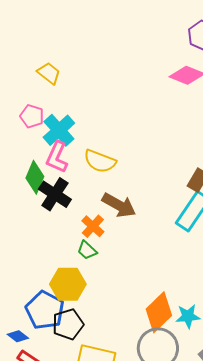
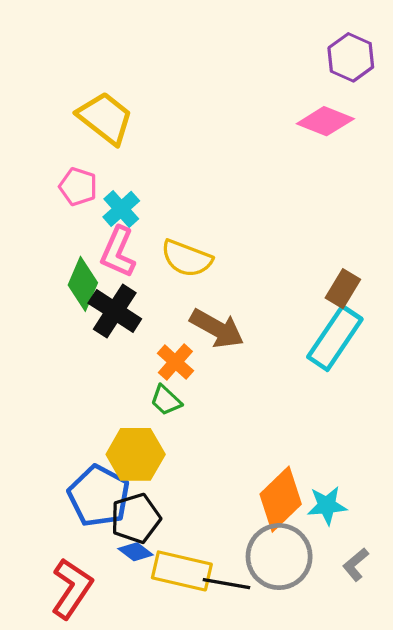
yellow trapezoid: (49, 73) -> (105, 118), size x1.5
cyan cross: (59, 130) -> (121, 209), size x0.7
blue diamond: (18, 336) -> (136, 552), moved

